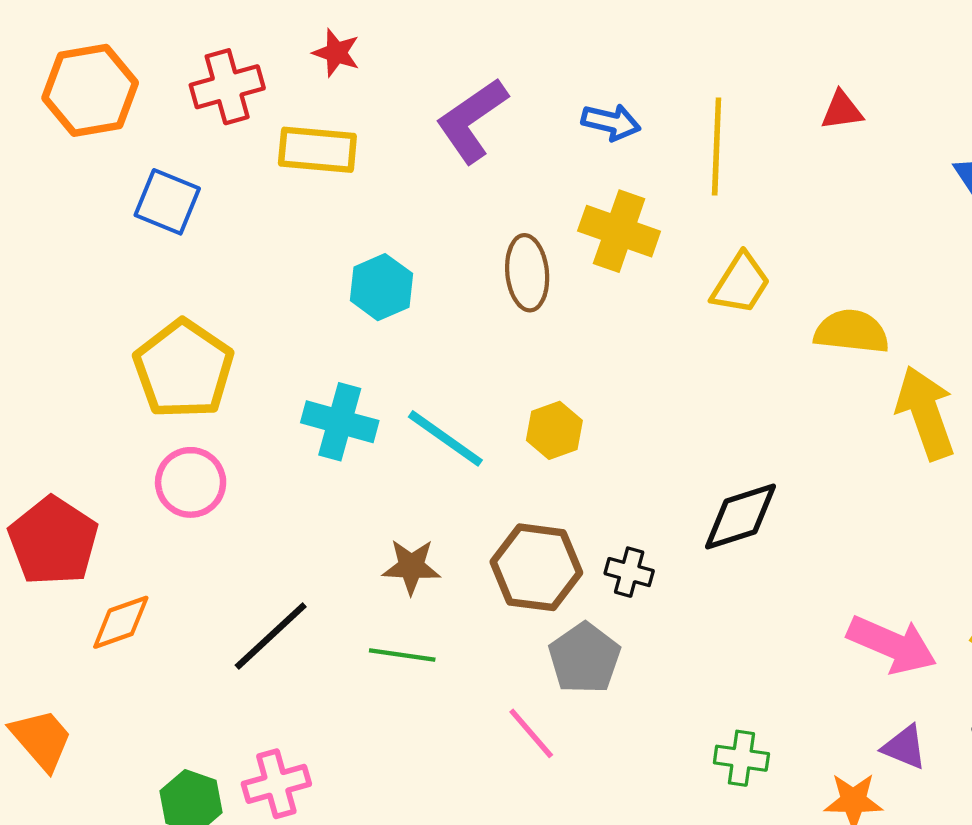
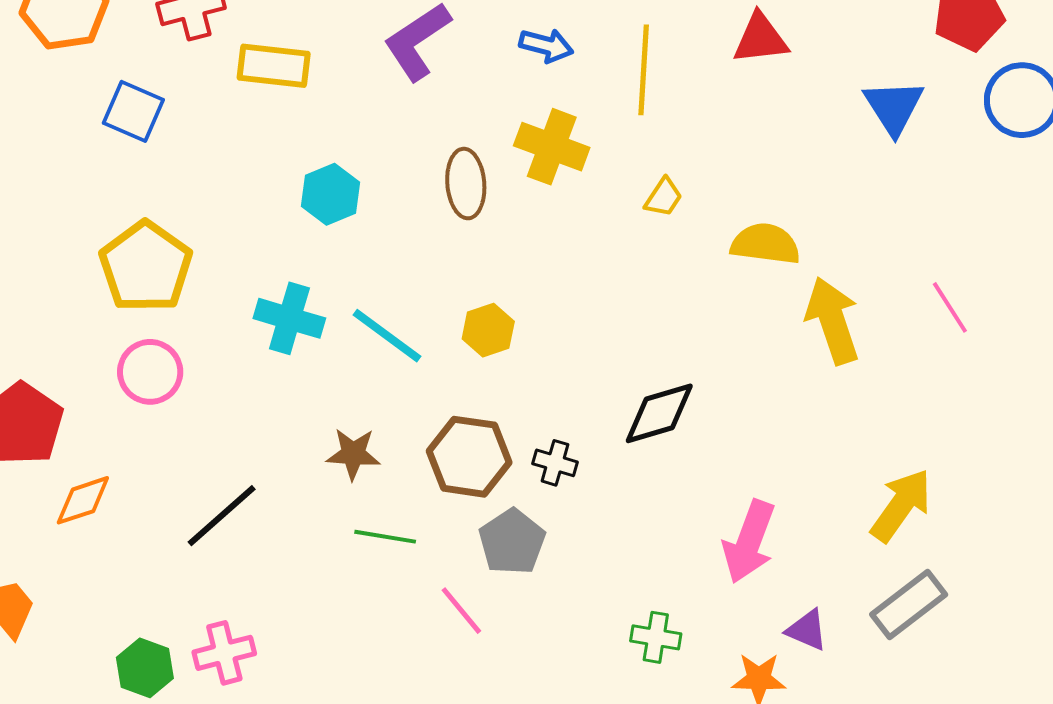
red triangle: (842, 110) -> (760, 39), size x1.4
yellow trapezoid: (741, 284) -> (664, 197), size x0.7
pink arrow: (892, 645) -> (749, 542), moved, turned 86
green line: (402, 655) -> (385, 537), moved

